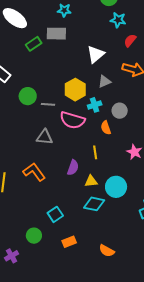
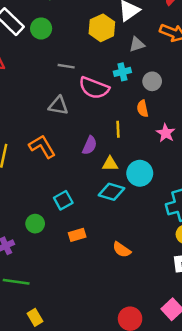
yellow hexagon: (75, 90) -> (102, 28), moved
green circle: (28, 96) -> (41, 28), moved
orange semicircle: (106, 128) -> (143, 109), moved

